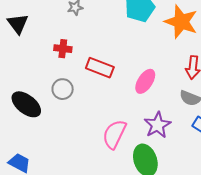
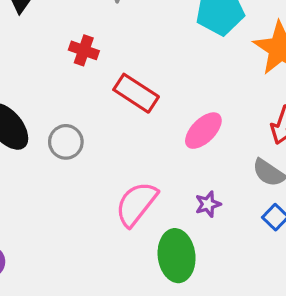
gray circle: (63, 89) -> (66, 142), moved
purple star: (158, 125) -> (208, 204), size x0.6

